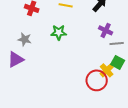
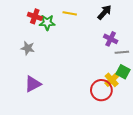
green star: (59, 32) -> (47, 23), moved
purple triangle: (16, 59) -> (33, 84), moved

